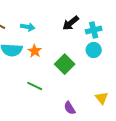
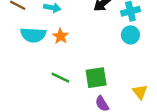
green square: (65, 64) -> (96, 78), moved, turned 36

